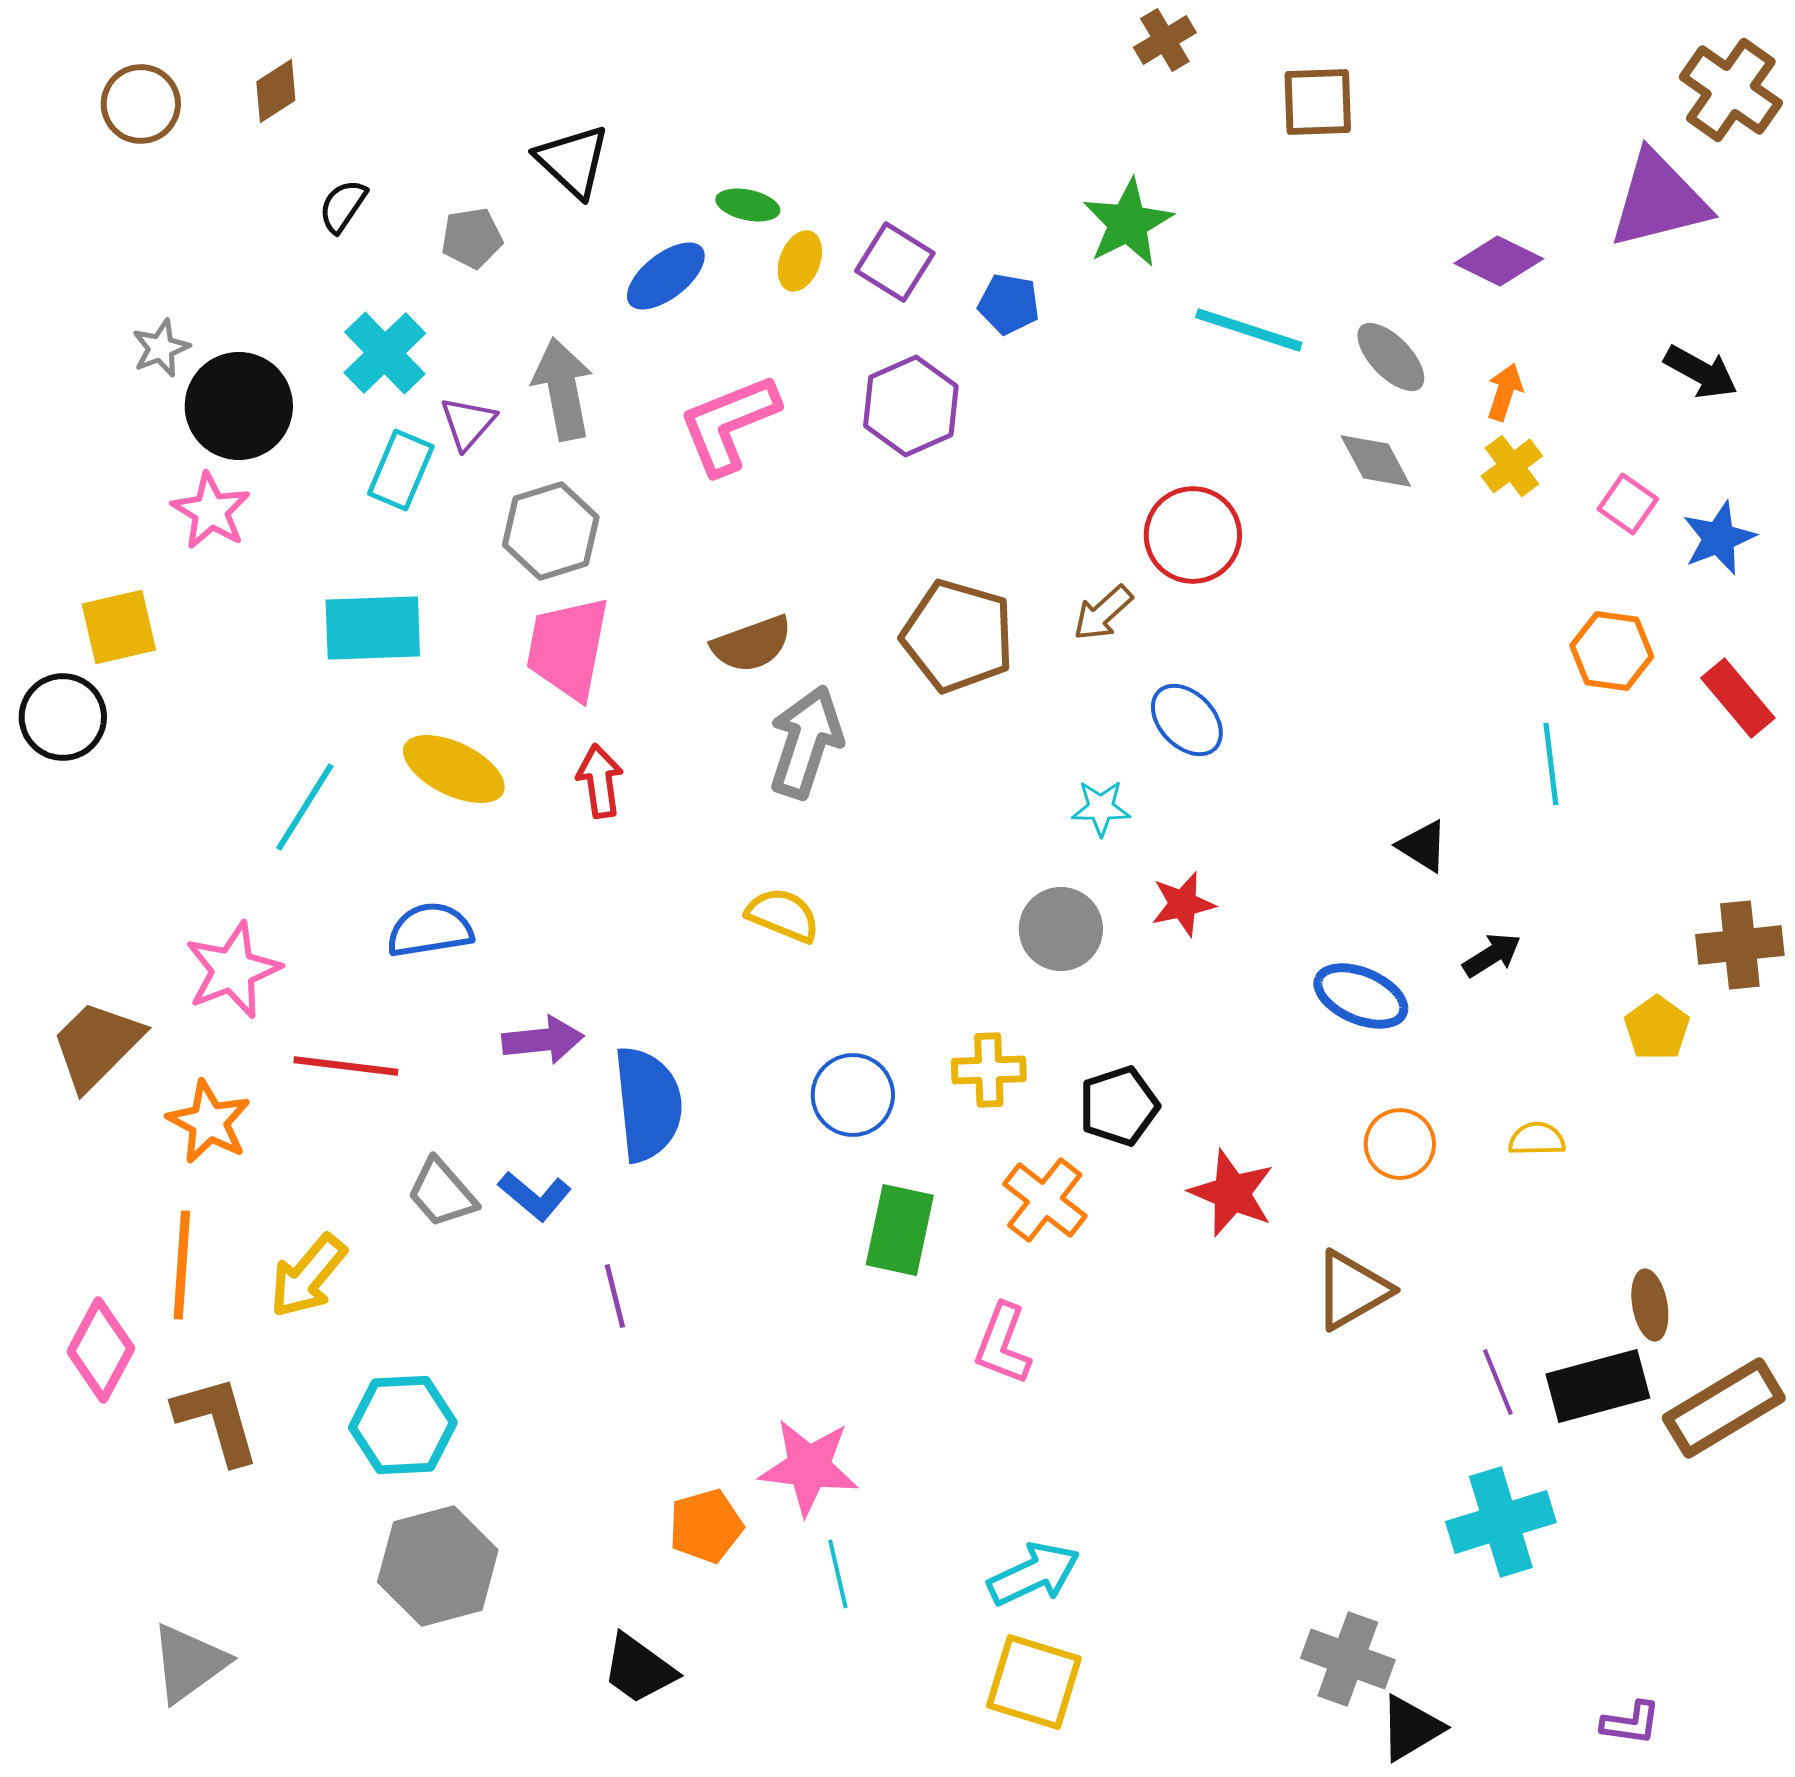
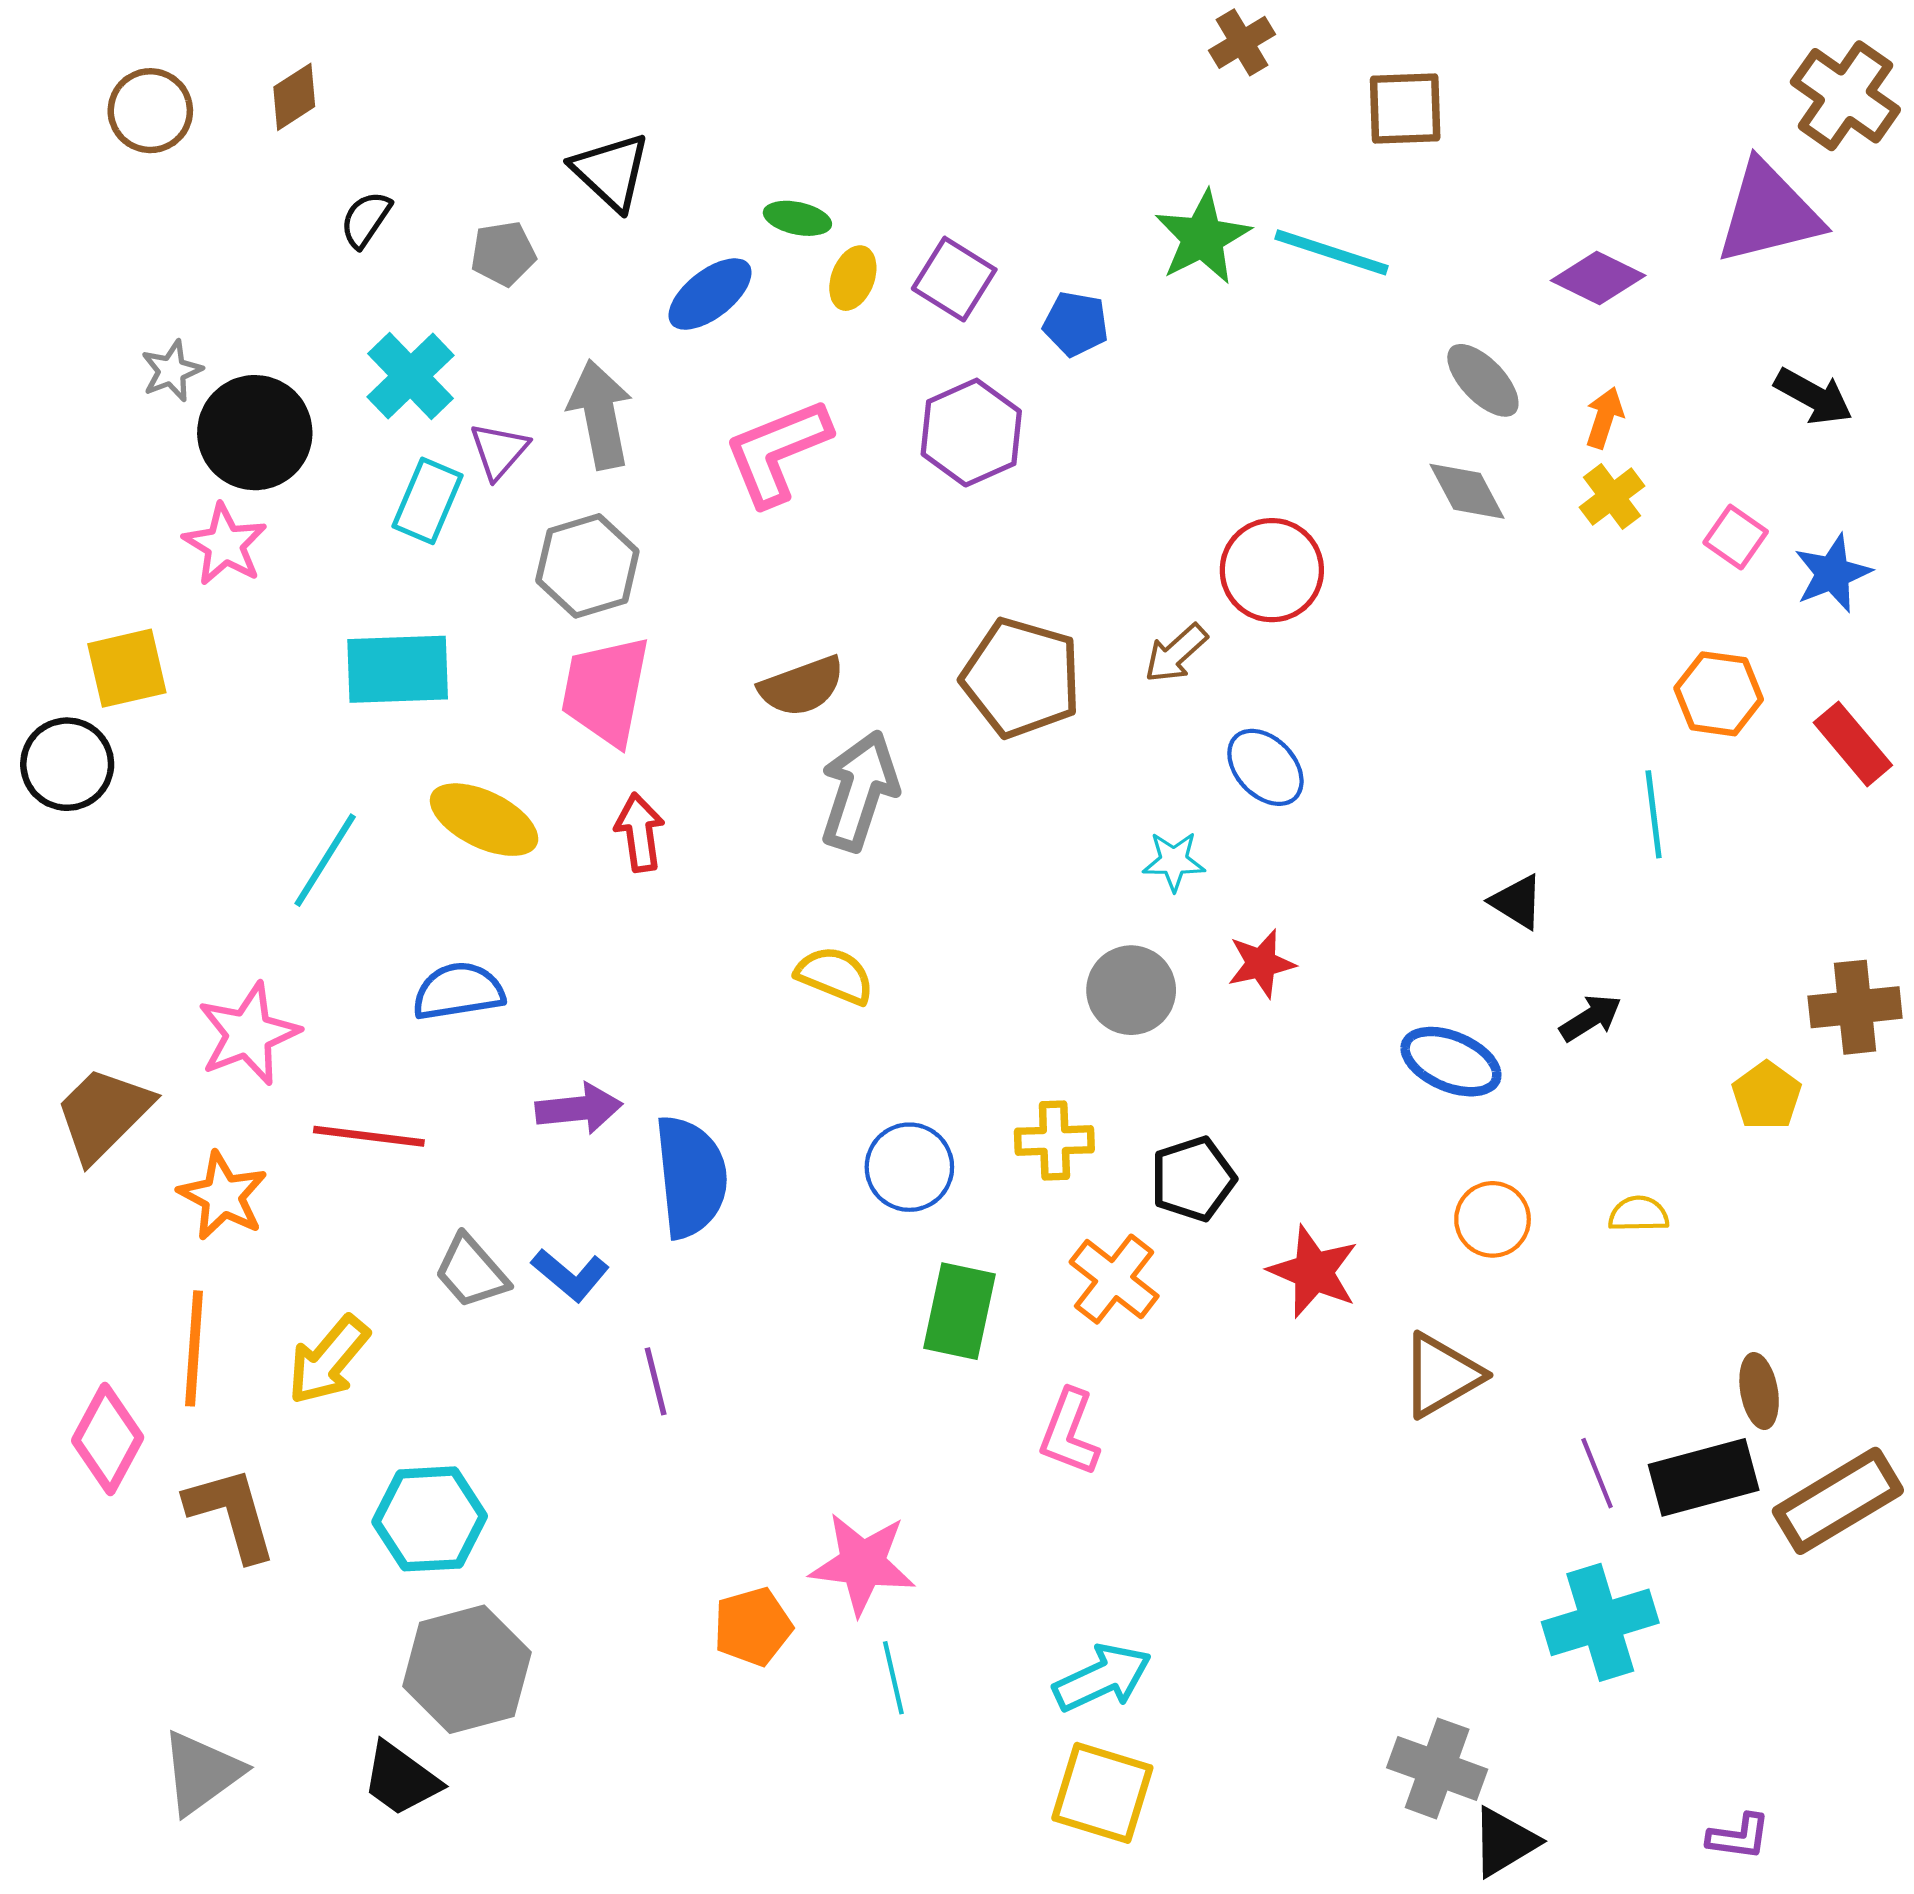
cyan line: (1249, 330) -> (1332, 252), moved
black trapezoid: (639, 1669) -> (401, 1779), moved

